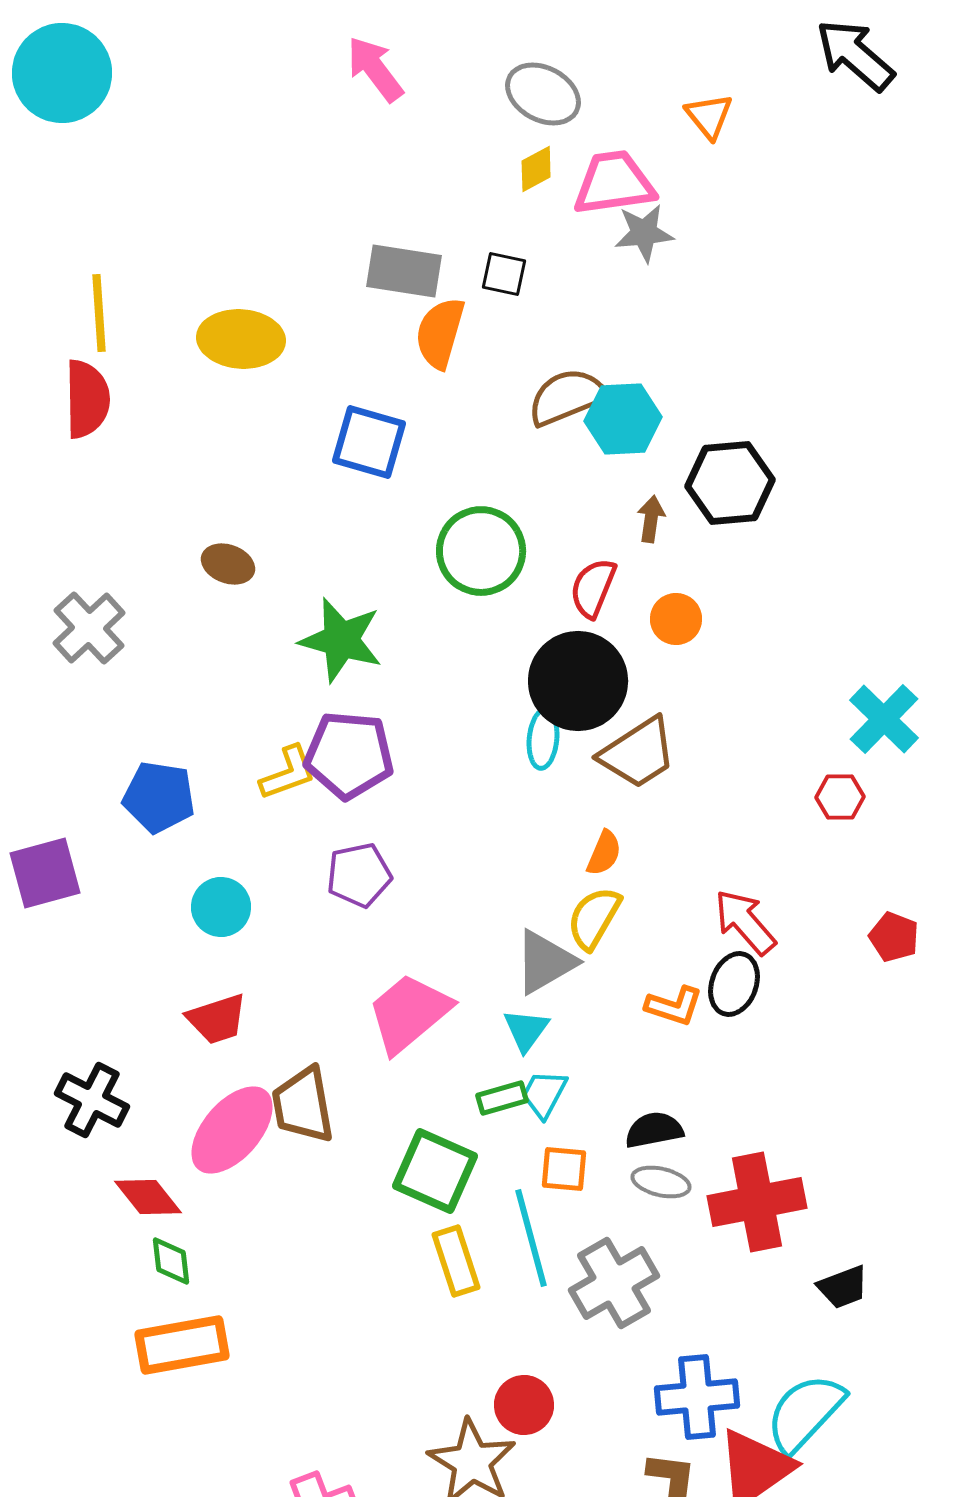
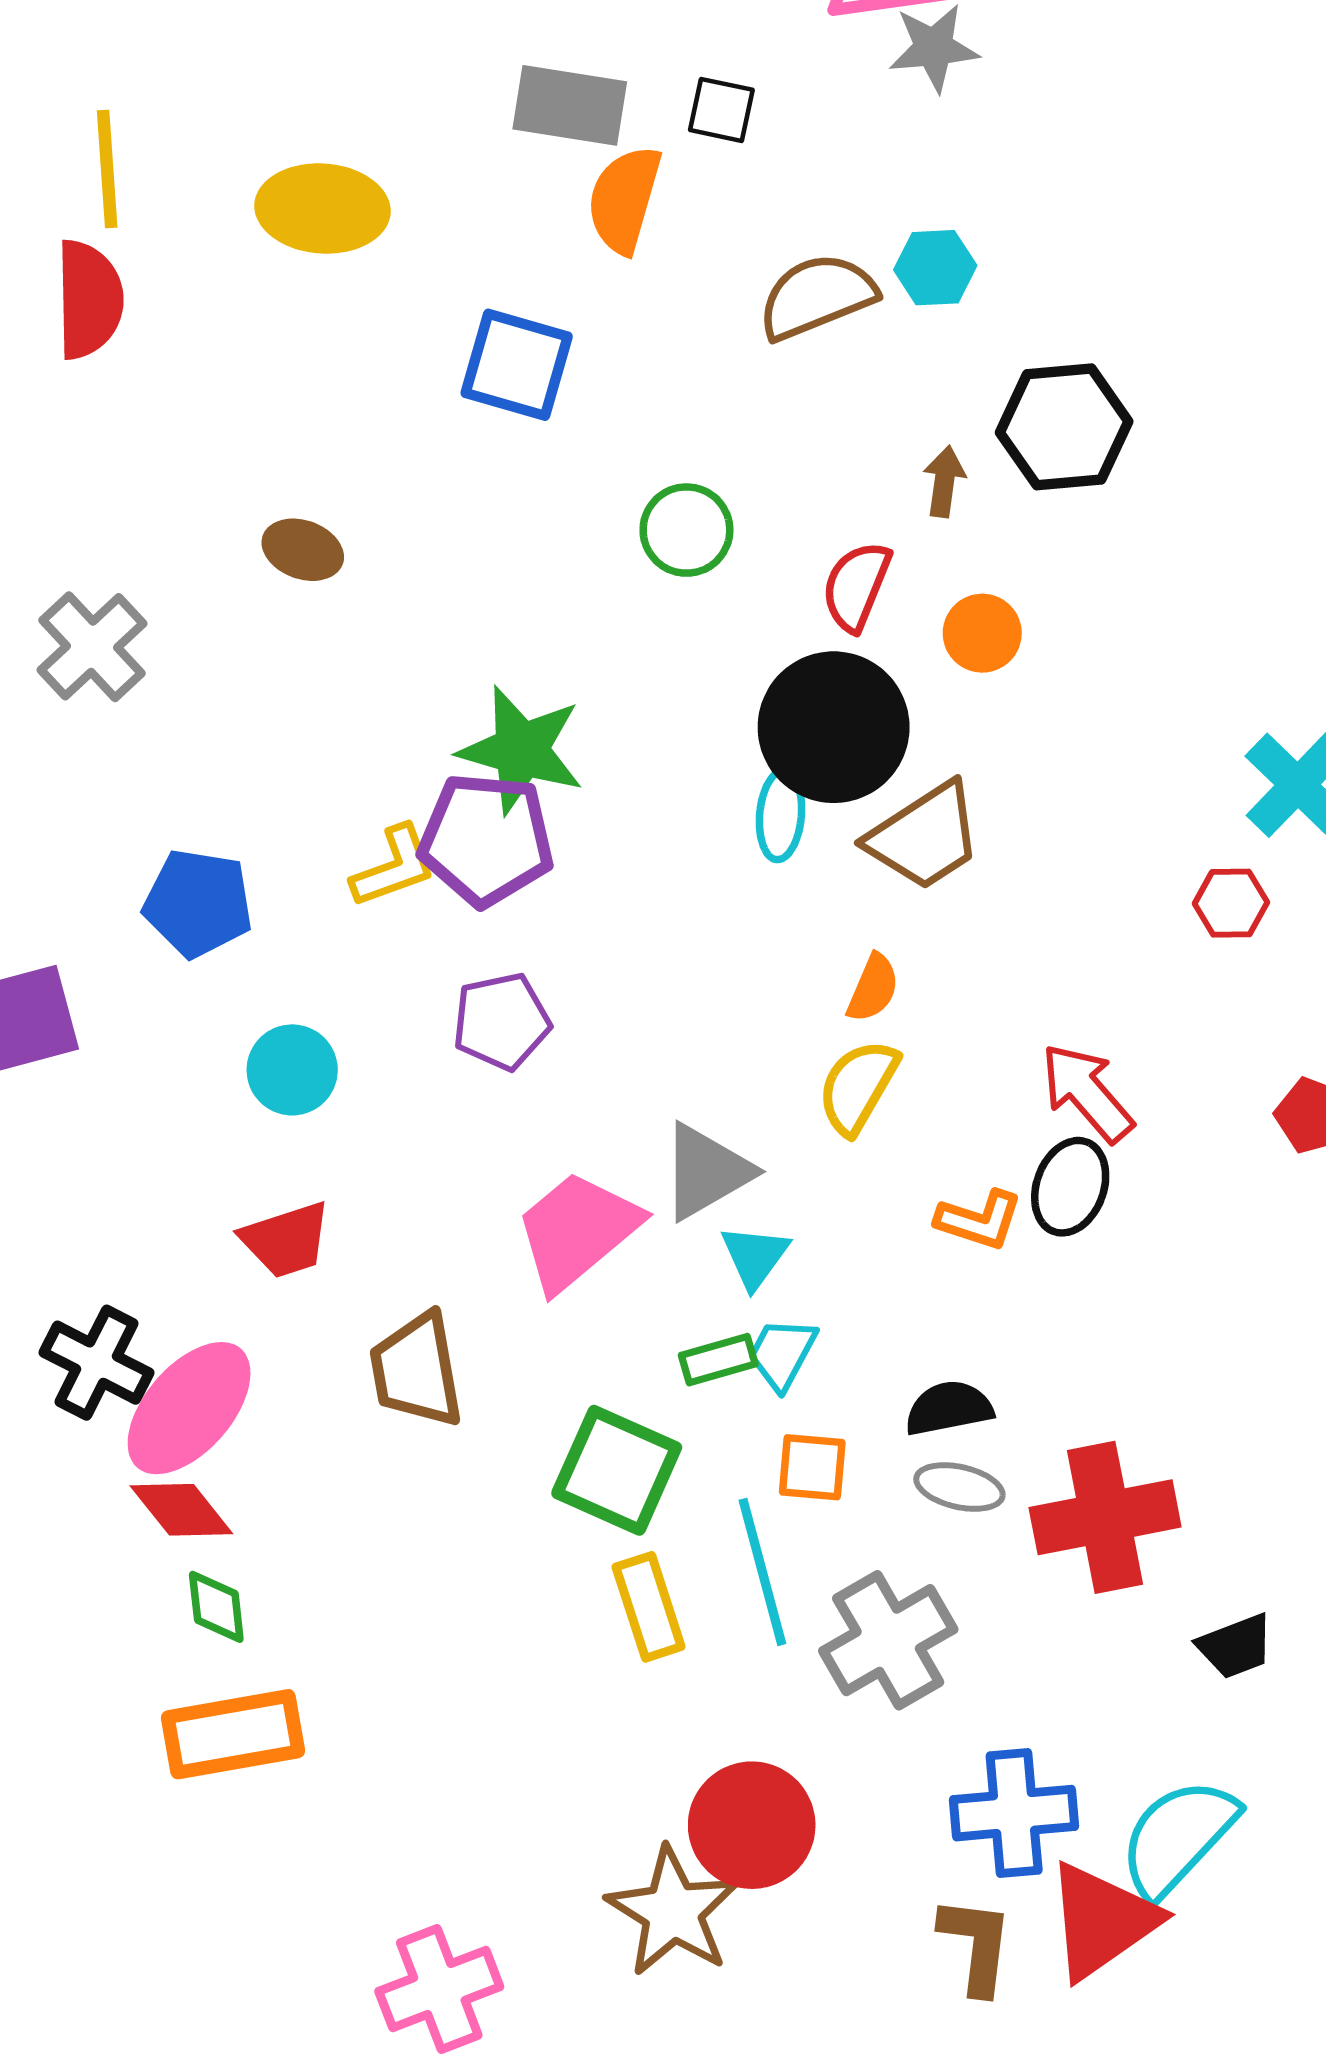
cyan hexagon: (623, 419) -> (935, 268), moved, size x0.7
green circle: (481, 551) -> (686, 530), size x0.7
green star: (341, 640) -> (521, 750), moved
gray triangle: (545, 962) -> (706, 1172), moved
pink ellipse: (232, 1130) -> (189, 1408), moved
red circle: (524, 1405) -> (752, 1825), size x1.4

